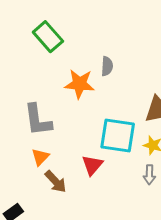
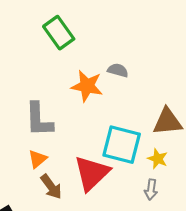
gray semicircle: (107, 66) -> (118, 70), turned -84
red triangle: (92, 165) -> (92, 173), size x1.6

